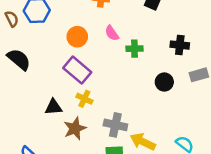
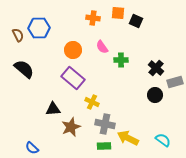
black cross: (180, 45) -> (156, 68), moved, turned 35
black circle: (164, 82) -> (155, 95), moved
yellow cross: (84, 99) -> (92, 102), moved

